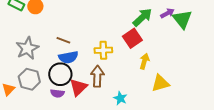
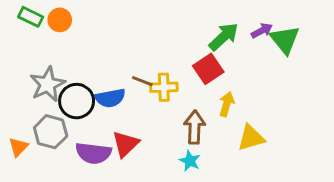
brown line: (63, 40) -> (142, 81), moved
black circle: (60, 74) -> (77, 101), moved
brown arrow: (97, 76) -> (194, 127), moved
purple semicircle: (57, 93) -> (93, 153), size x1.6

